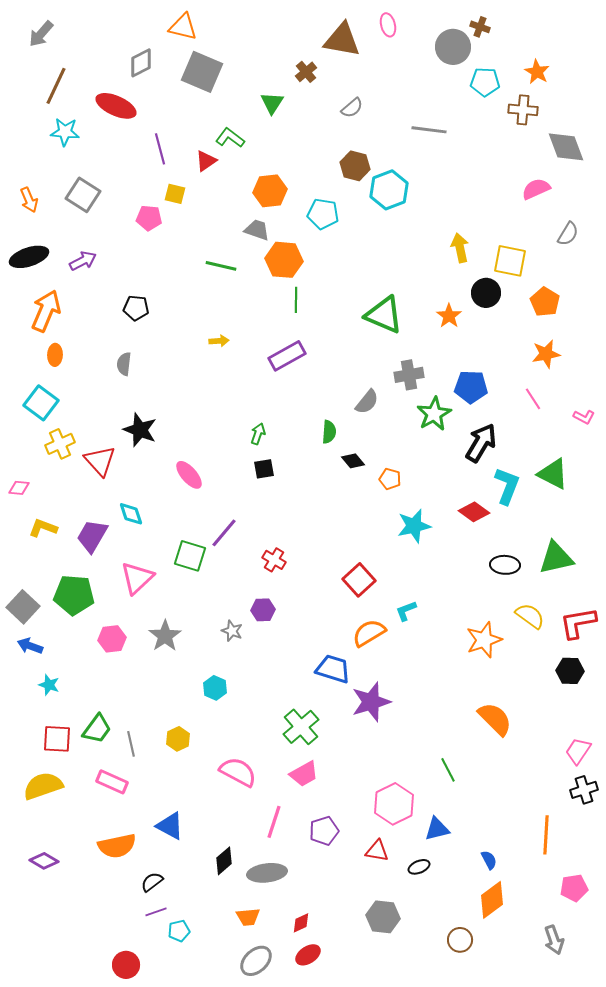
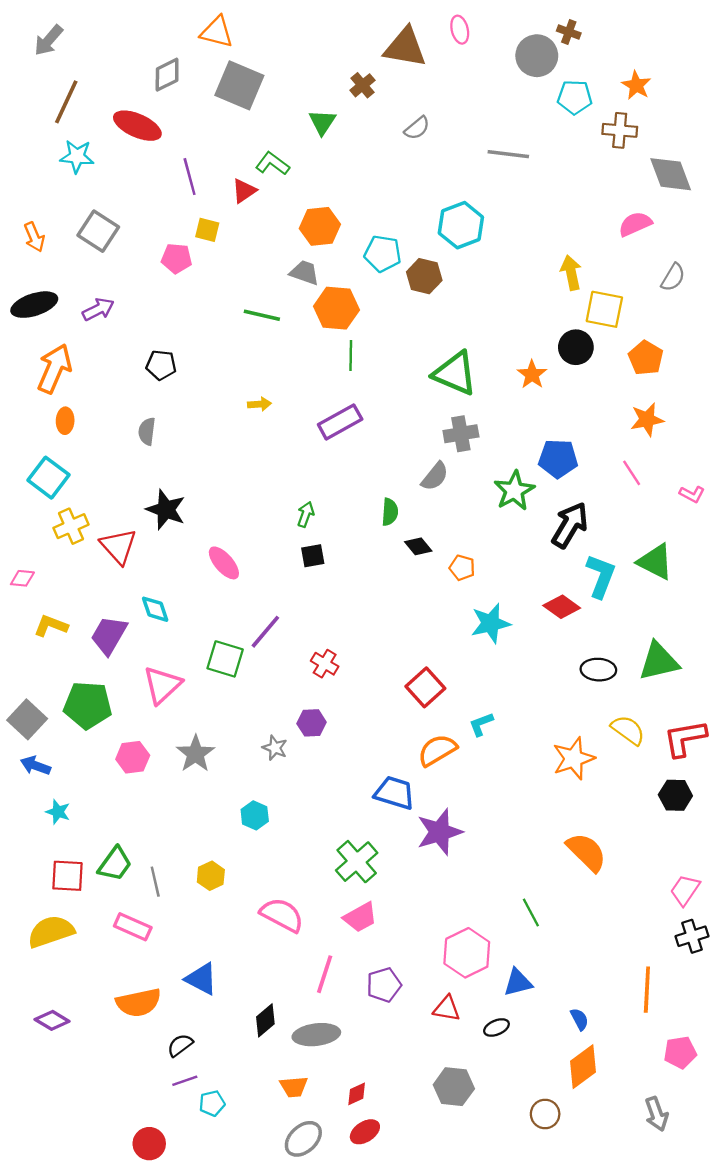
brown hexagon: (355, 166) -> (424, 276), moved
yellow arrow: (460, 248) -> (571, 273), moved
gray cross: (409, 375) -> (461, 434), moved

